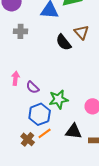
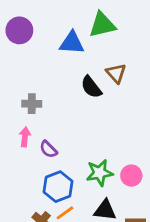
gray cross: (21, 31) -> (32, 104), moved
green star: (59, 99) -> (100, 173), moved

